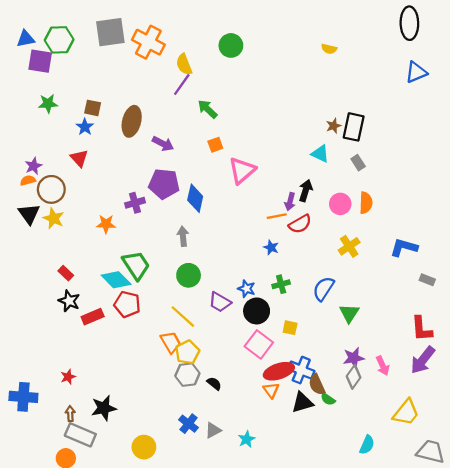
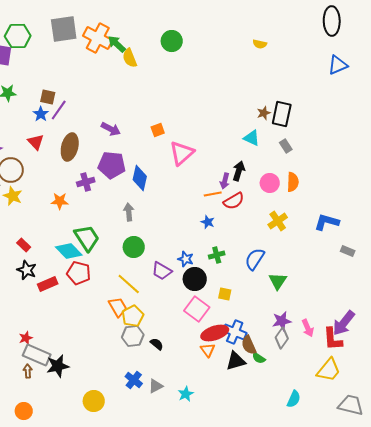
purple line: (182, 85) -> (59, 110), moved
green arrow: (207, 109) -> (117, 44), moved
brown ellipse: (132, 121) -> (70, 147), moved
red L-shape: (422, 329) -> (333, 339), moved
gray rectangle: (80, 435) -> (37, 355), moved

